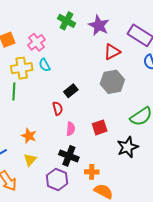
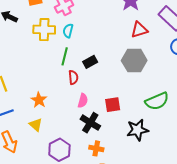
cyan semicircle: (45, 65) -> (68, 31), turned 32
green line: (14, 91) -> (65, 56), moved
black cross: (69, 156) -> (90, 123), moved
yellow triangle: (30, 160) -> (36, 125), turned -40

